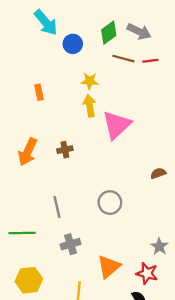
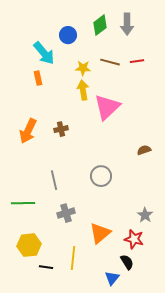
cyan arrow: (46, 23) -> (44, 53), moved
gray arrow: (139, 32) -> (127, 24), turned 65
brown line: (123, 59) -> (110, 62), moved
red line: (150, 61) -> (137, 61), moved

